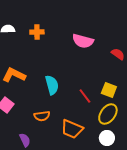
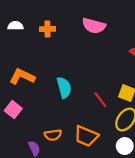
pink semicircle: (83, 41) -> (94, 26), moved
orange semicircle: (42, 116) -> (53, 135), moved

